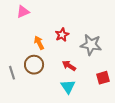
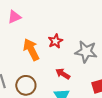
orange arrow: (39, 43) -> (31, 50), size x1.5
brown circle: (34, 65) -> (26, 85), moved

